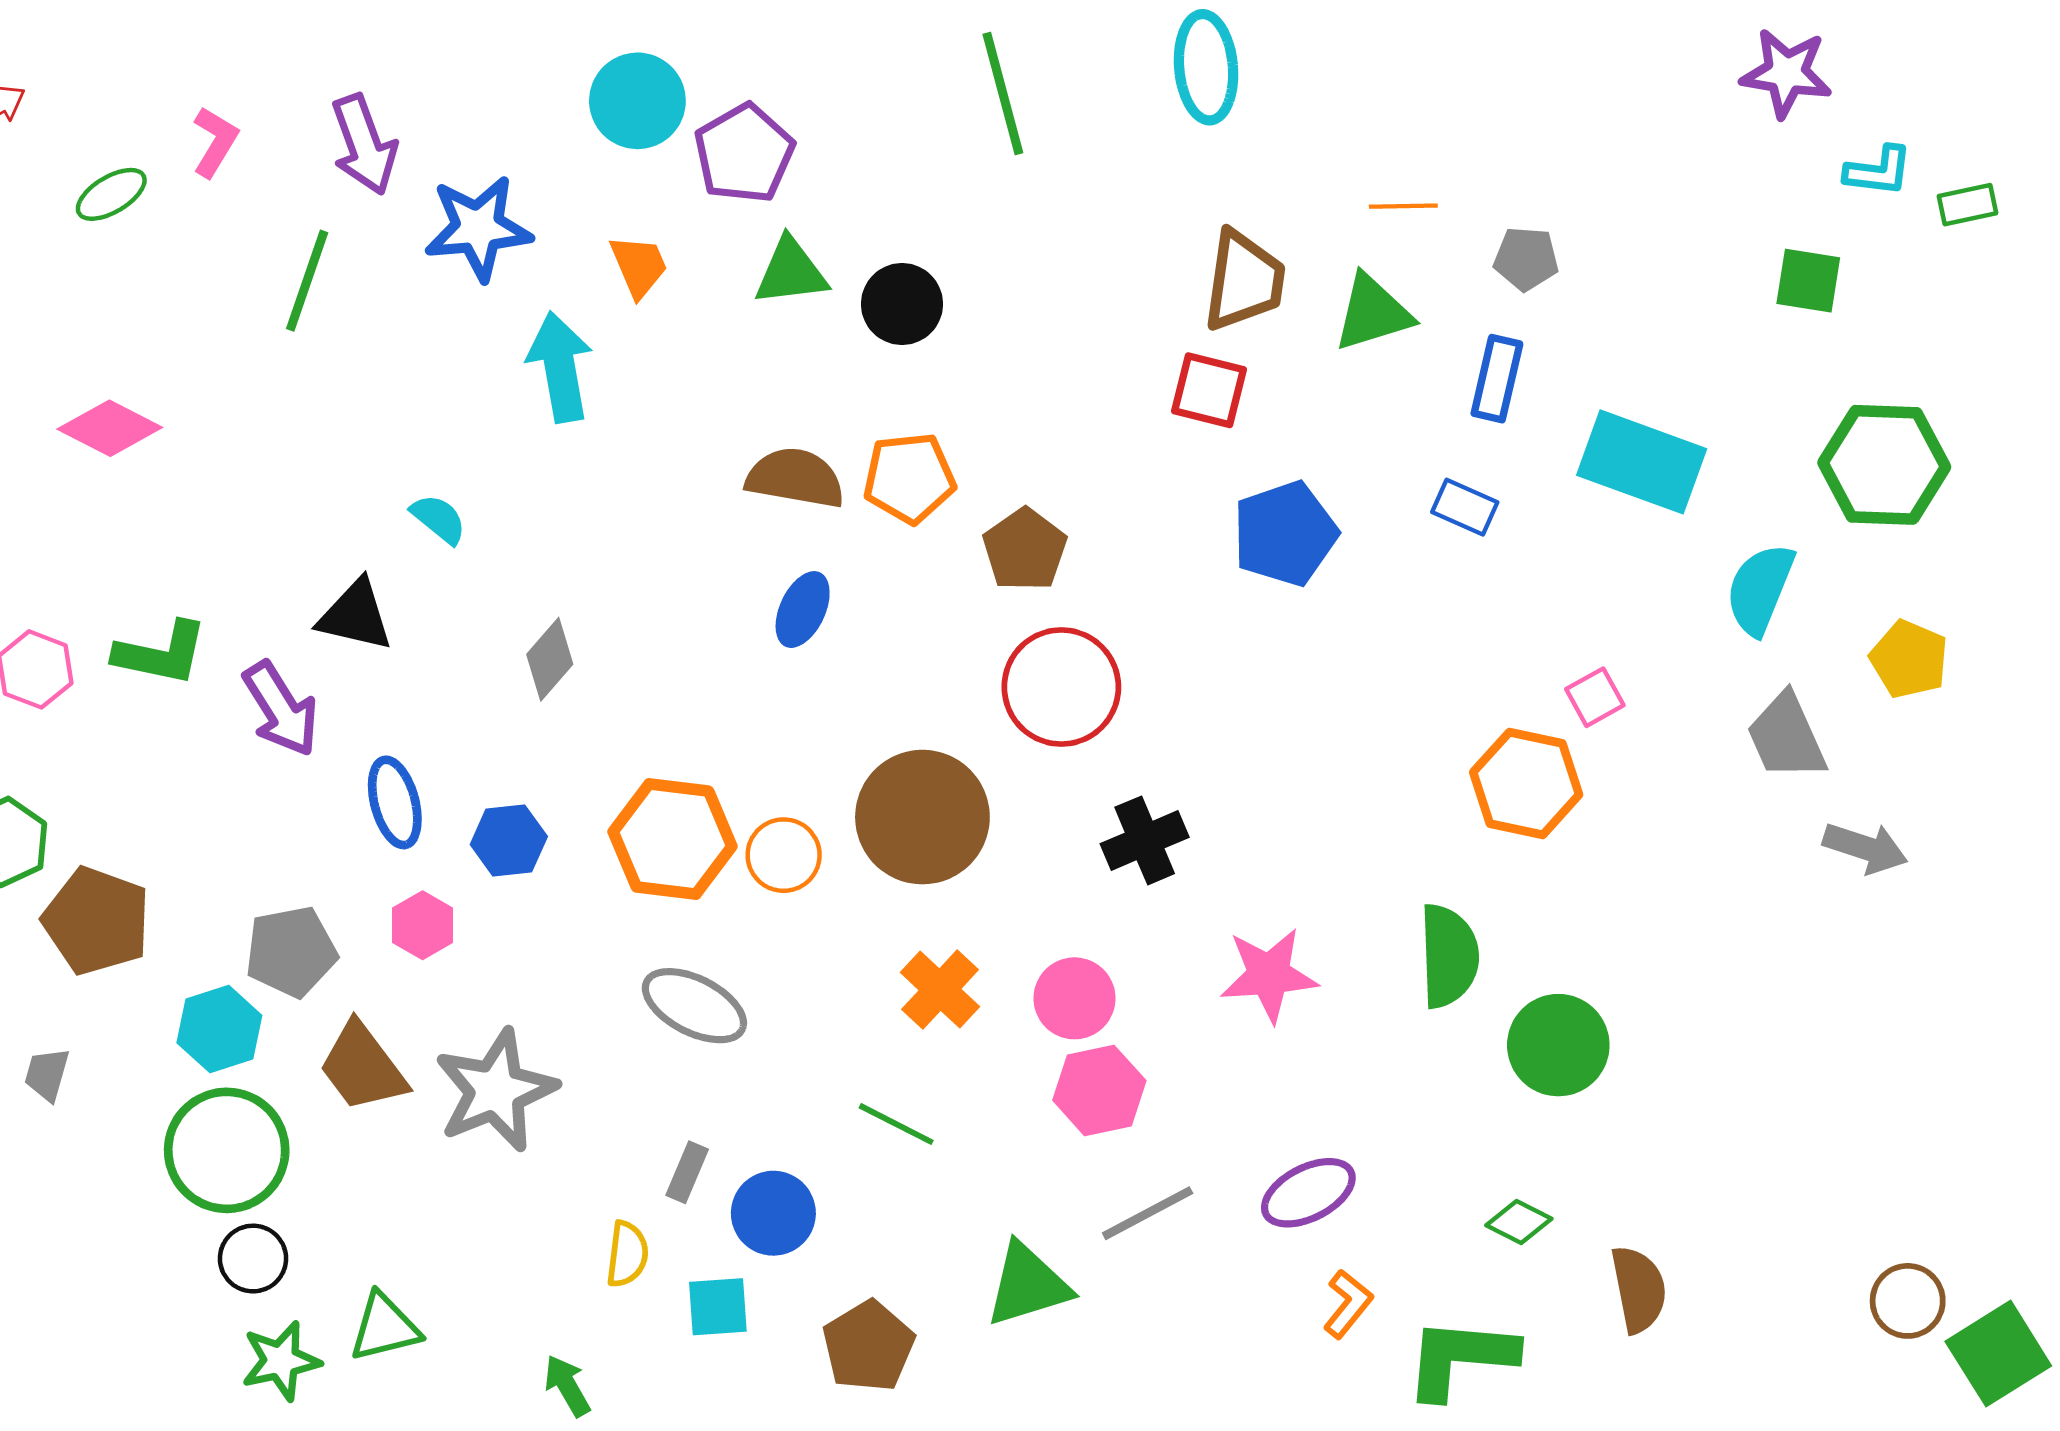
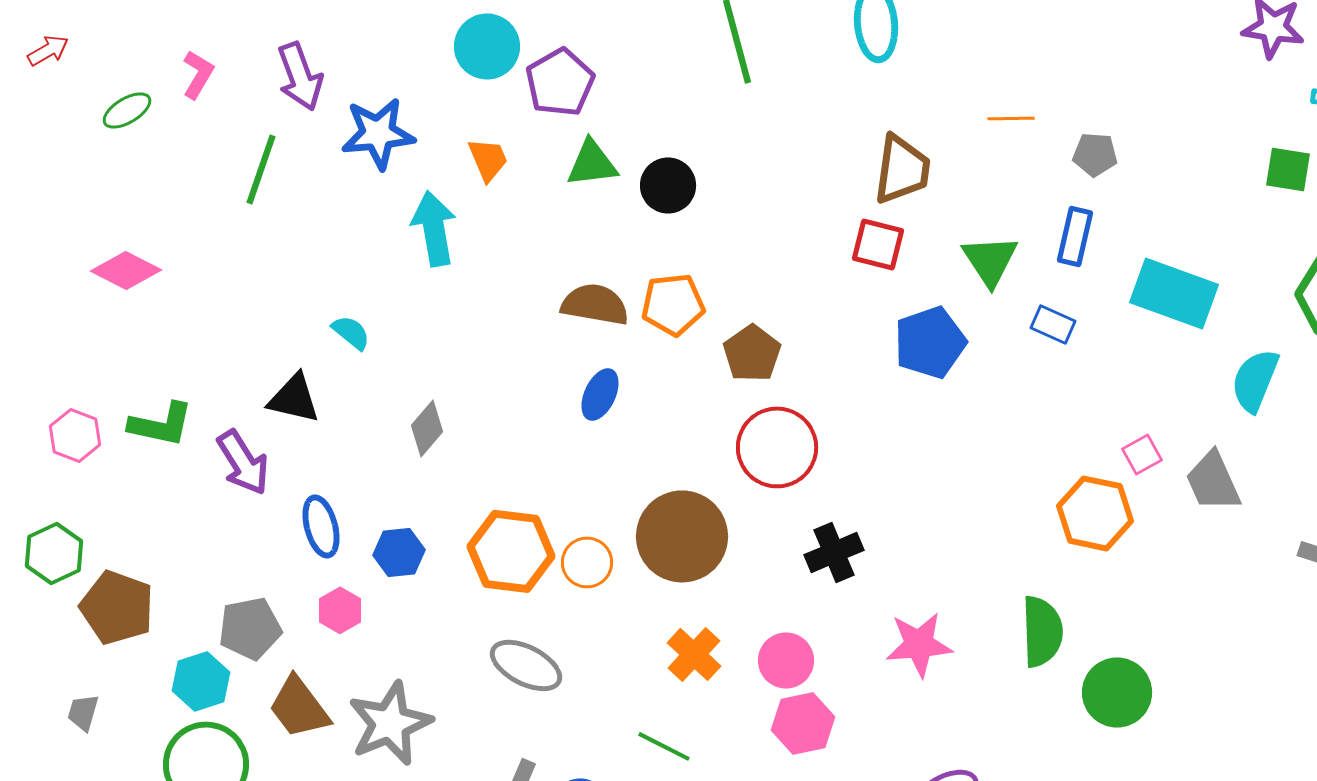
green triangle: (1373, 313) -> (990, 260), moved, turned -46
gray trapezoid: (1786, 737) -> (1213, 481), moved

